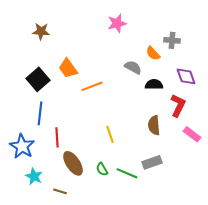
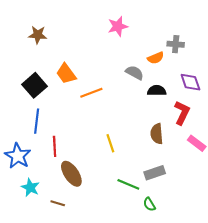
orange semicircle: (153, 53) -> (156, 58), turned -70
green semicircle: (102, 169) -> (149, 204), moved

